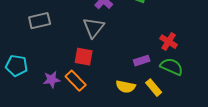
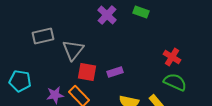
gray triangle: (94, 28) -> (73, 50), moved
purple rectangle: (142, 61) -> (115, 72), moved

